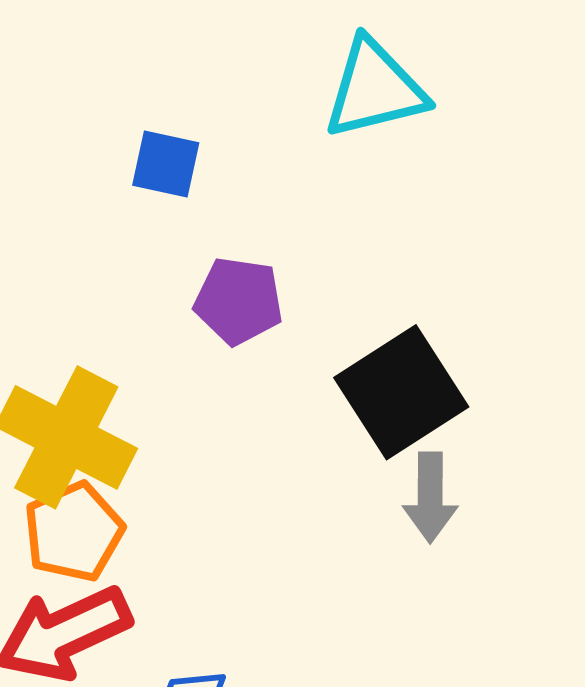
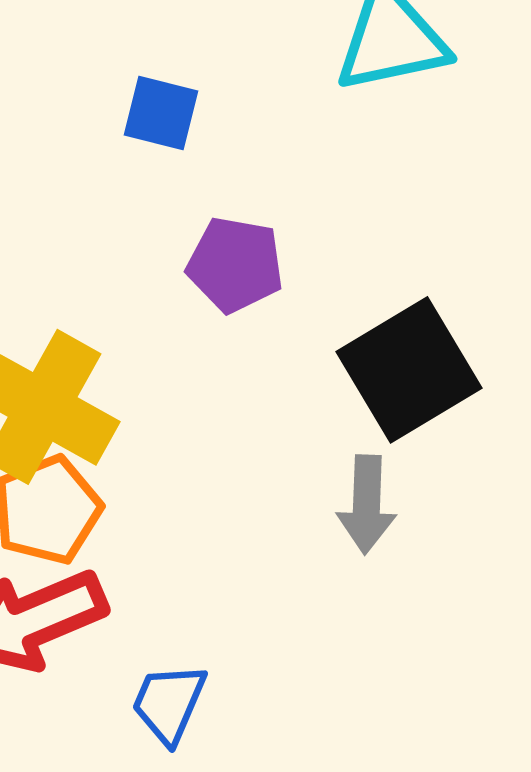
gray arrow: (430, 497) -> (367, 504), moved

